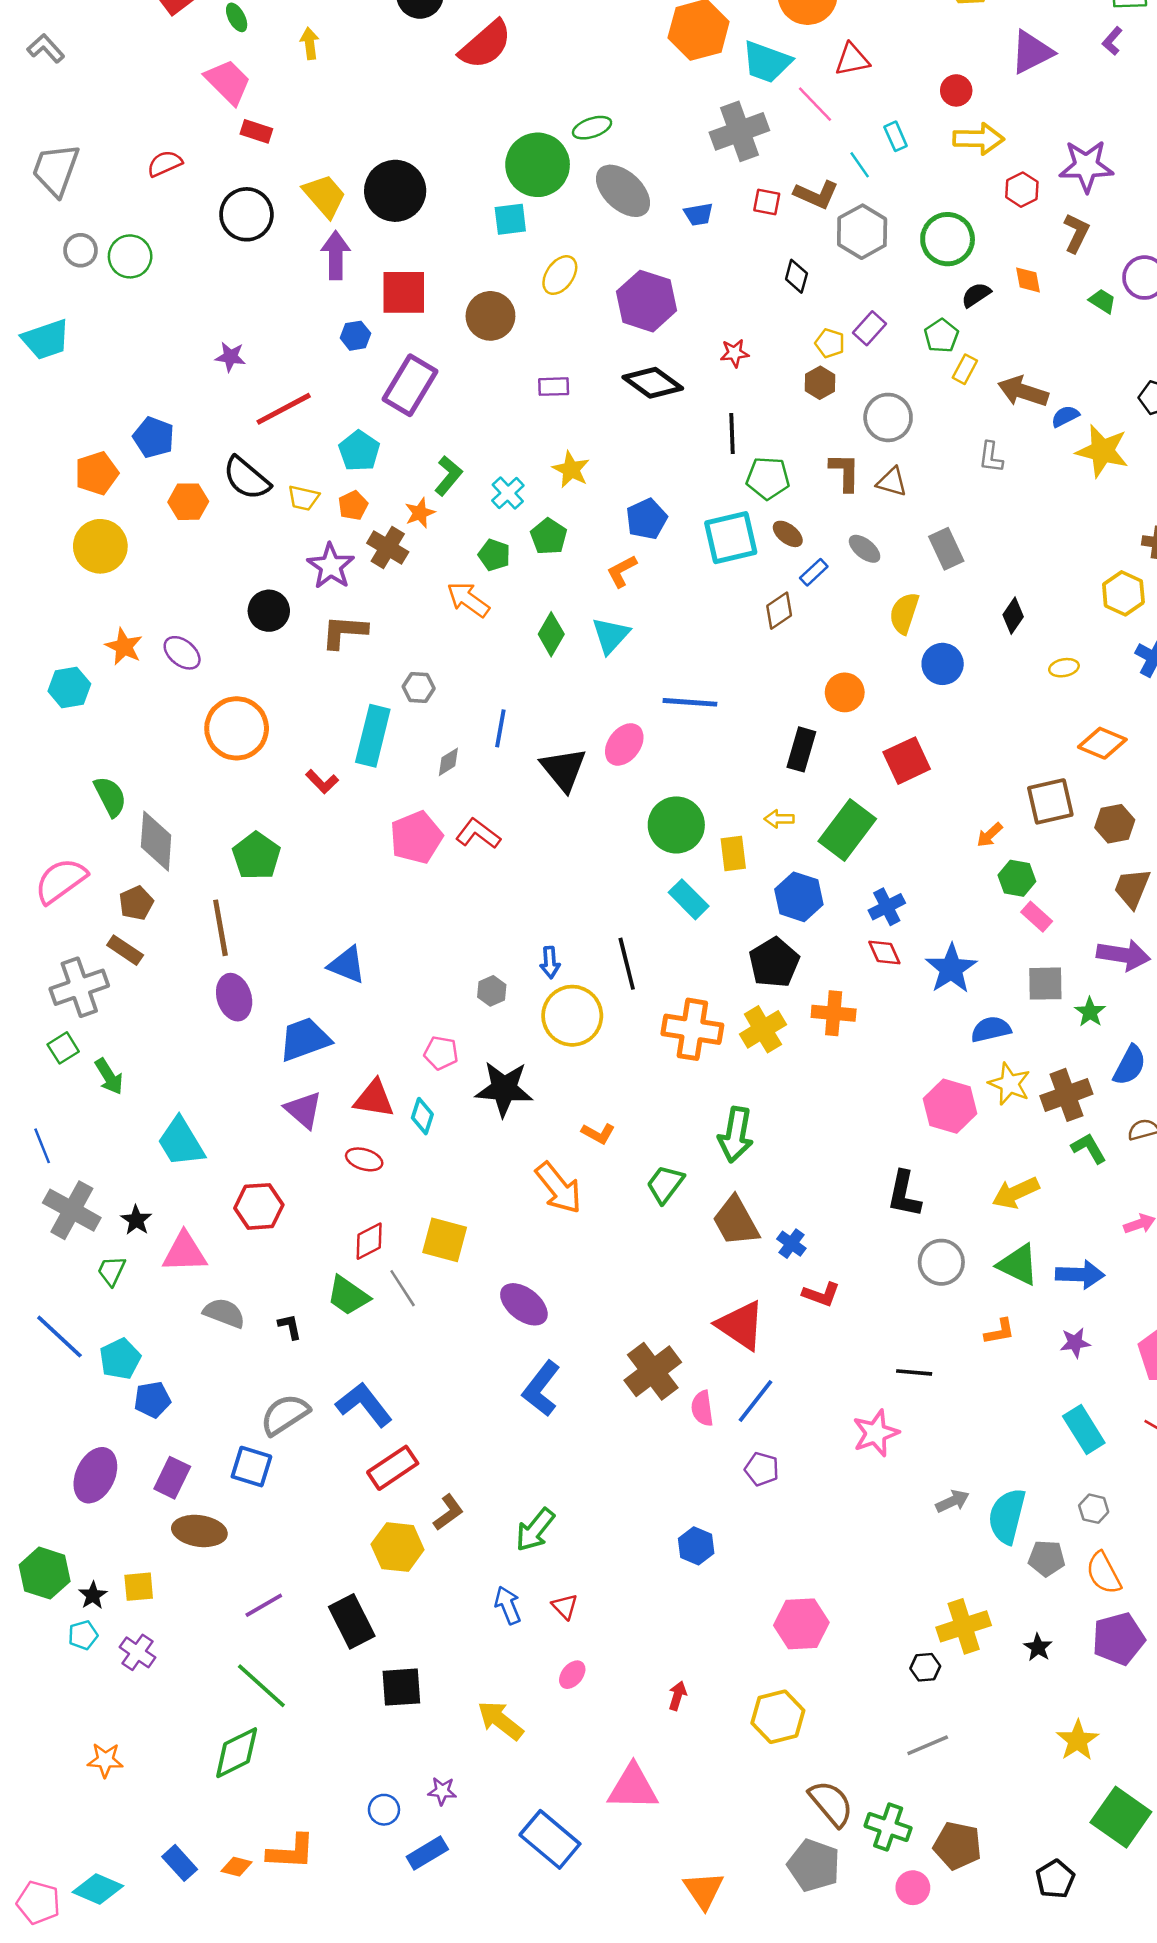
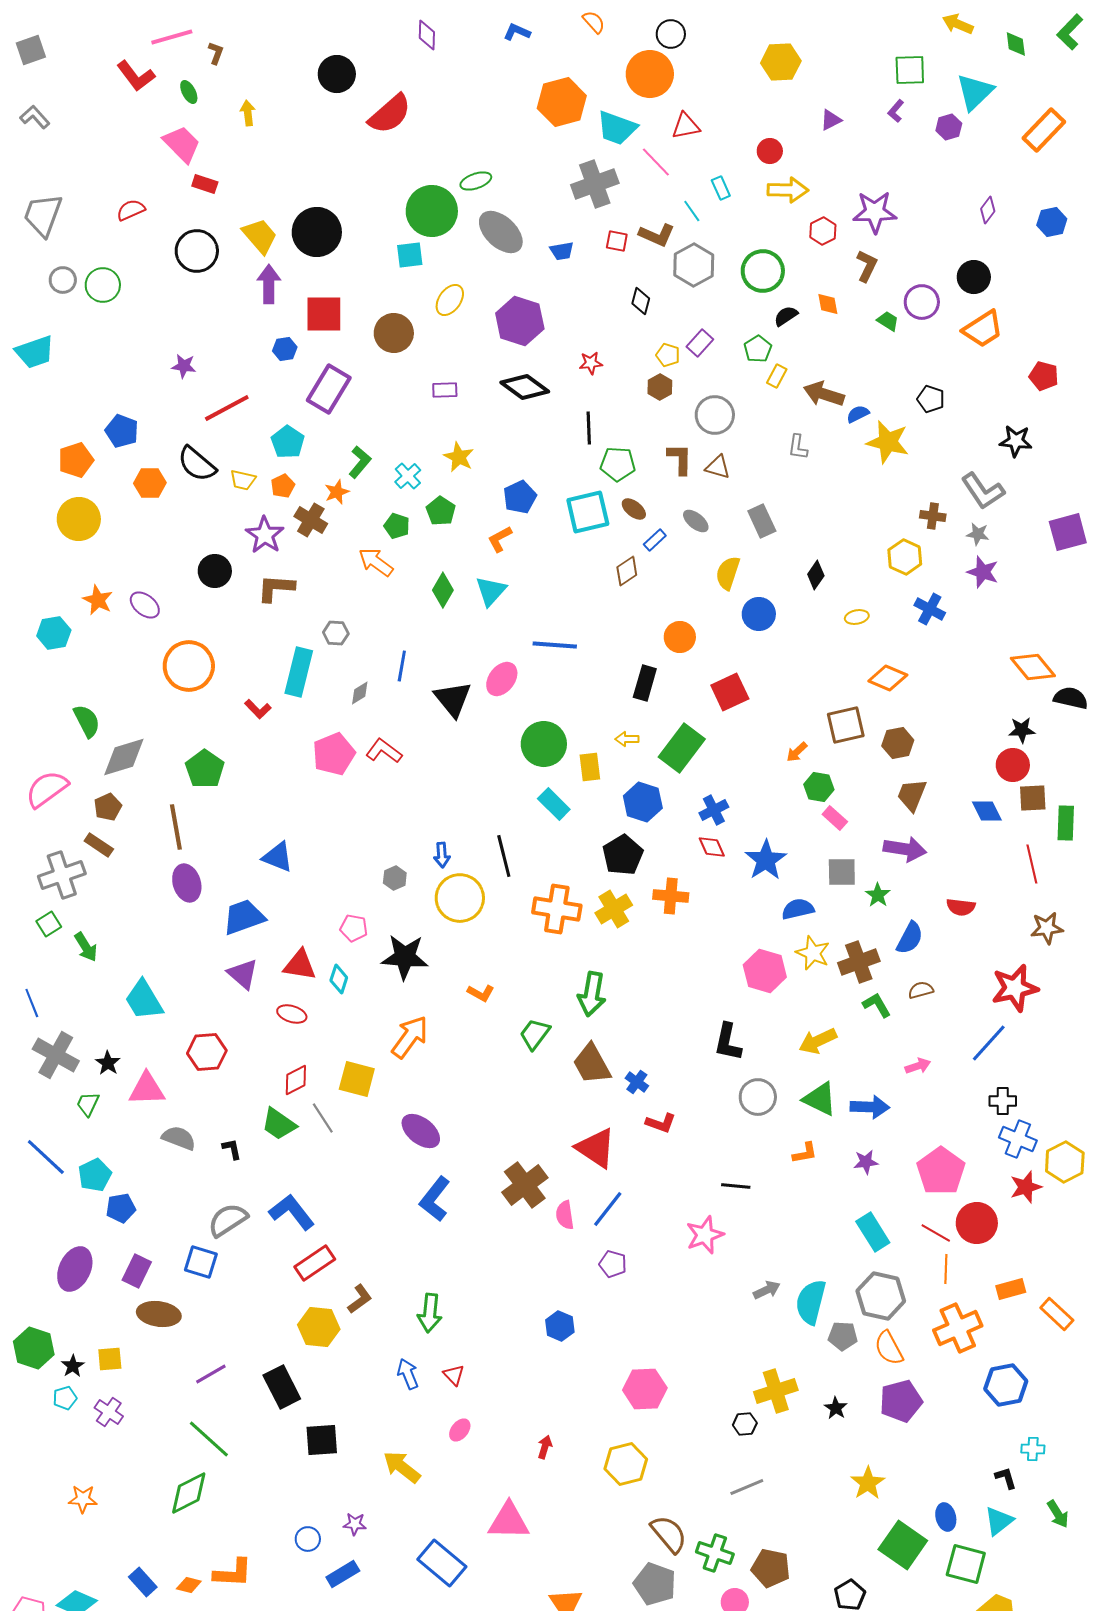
purple triangle: (1032, 52) -> (831, 120), size x0.6
gray diamond: (156, 841) -> (124, 757), turned 69
orange arrow: (559, 1188) -> (410, 1037), moved, turned -105
gray hexagon: (1094, 1509) -> (881, 1296), size x2.0
green arrow: (535, 1530) -> (430, 1313), turned -33

